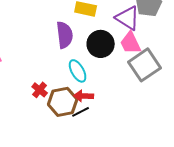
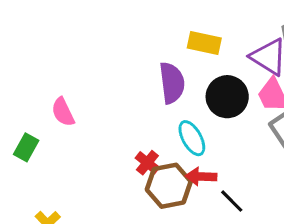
red cross: (40, 90) -> (147, 163), moved
black line: (81, 112) -> (232, 201), moved, turned 72

